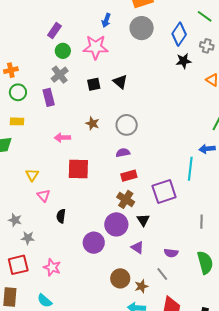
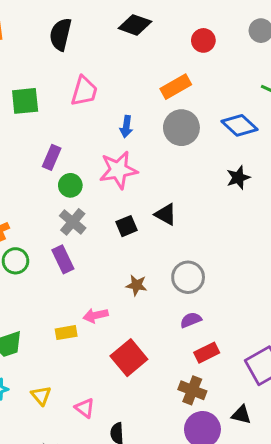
blue diamond: (179, 34) -> (239, 125), turned -70
black star: (184, 61) -> (238, 178), moved
yellow rectangle: (17, 121) -> (66, 333), moved
red square: (78, 169) -> (129, 358), turned -30
yellow triangle: (32, 175) -> (41, 395), moved
brown cross: (126, 199) -> (192, 390), moved
black triangle: (143, 220) -> (241, 415), turned -32

